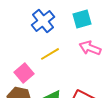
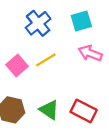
pink square: (24, 73) -> (17, 65), moved

